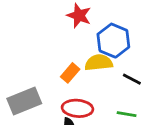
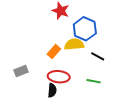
gray rectangle: (24, 101) -> (21, 71), size x0.6

